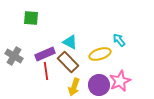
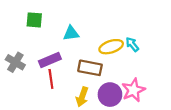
cyan triangle: (70, 42) -> (71, 33), moved, turned -35
yellow ellipse: (100, 54) -> (111, 47), moved
brown rectangle: (68, 62) -> (90, 68), moved, turned -35

